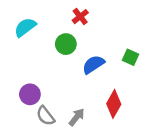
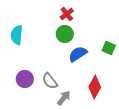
cyan semicircle: (25, 27) -> (17, 35), moved, turned -48
green circle: (66, 44) -> (65, 34), moved
gray semicircle: (45, 116) -> (50, 81), moved

